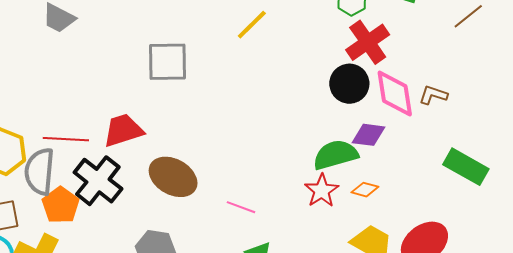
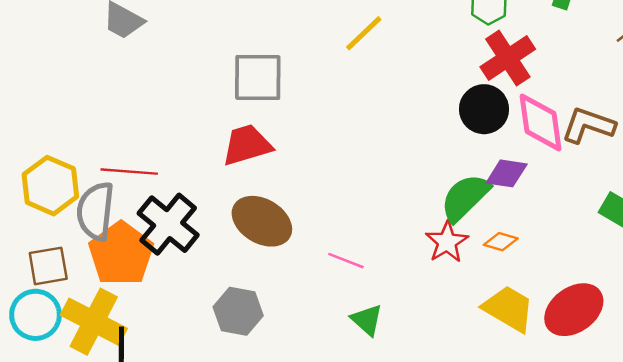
brown L-shape: (433, 95) -> (588, 125), size x1.5
red trapezoid: (123, 130) -> (247, 145), moved
green semicircle: (336, 155) -> (465, 198), turned -30
orange pentagon: (61, 205) -> (121, 254), size x1.4

